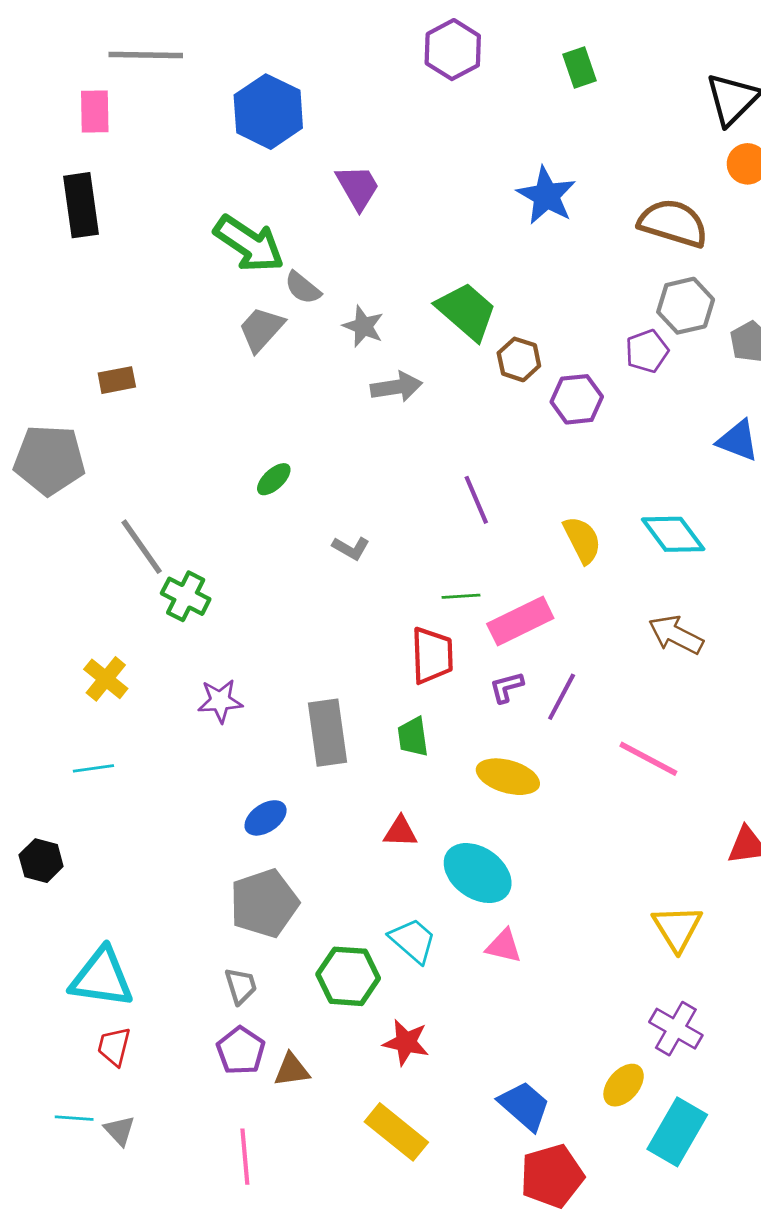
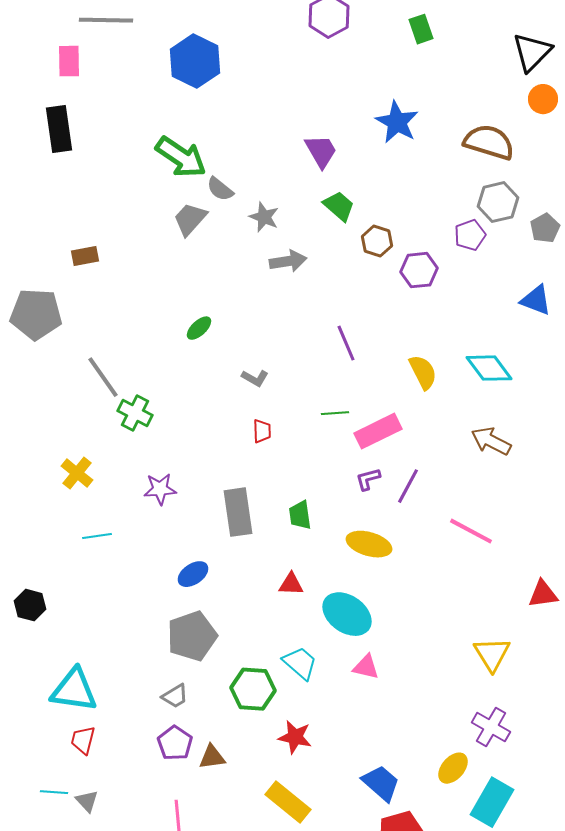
purple trapezoid: (358, 187) -> (321, 151), moved
green trapezoid: (467, 311) -> (339, 206), size x0.7
red trapezoid: (432, 655) -> (262, 431), moved, size x0.6
cyan line: (93, 768) -> (97, 536), moved
gray trapezoid: (241, 986) -> (175, 696), turned 76

